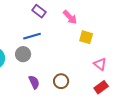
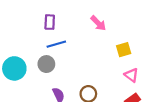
purple rectangle: (39, 11) -> (50, 22), moved, turned 56
yellow square: (86, 37) -> (124, 50), moved, turned -32

